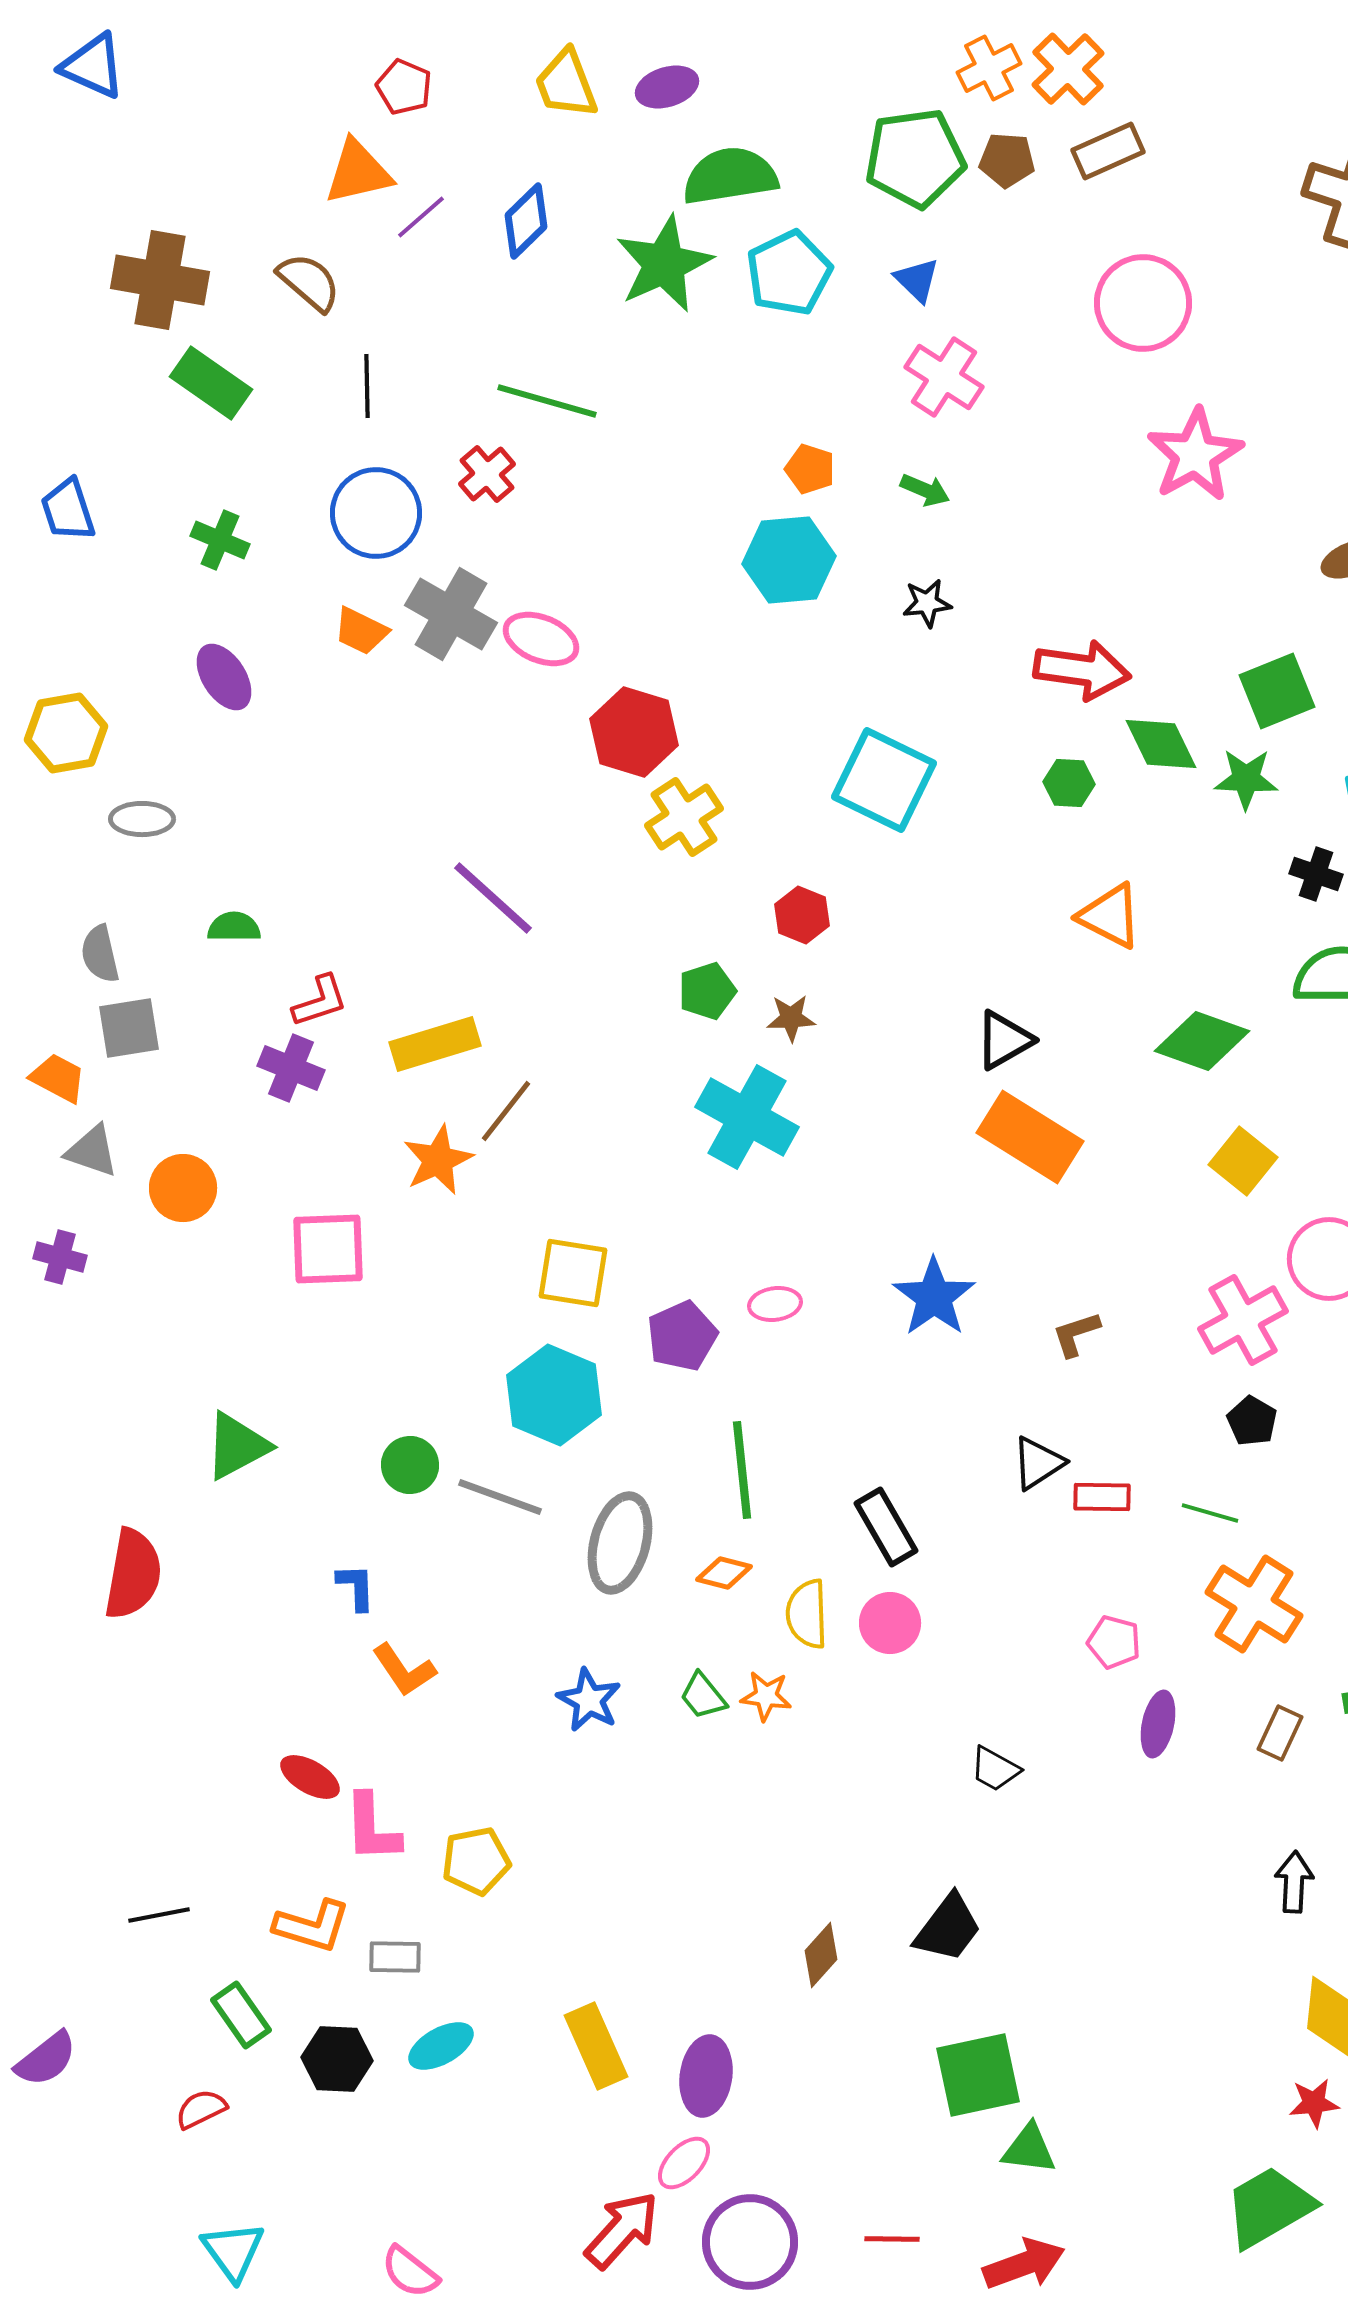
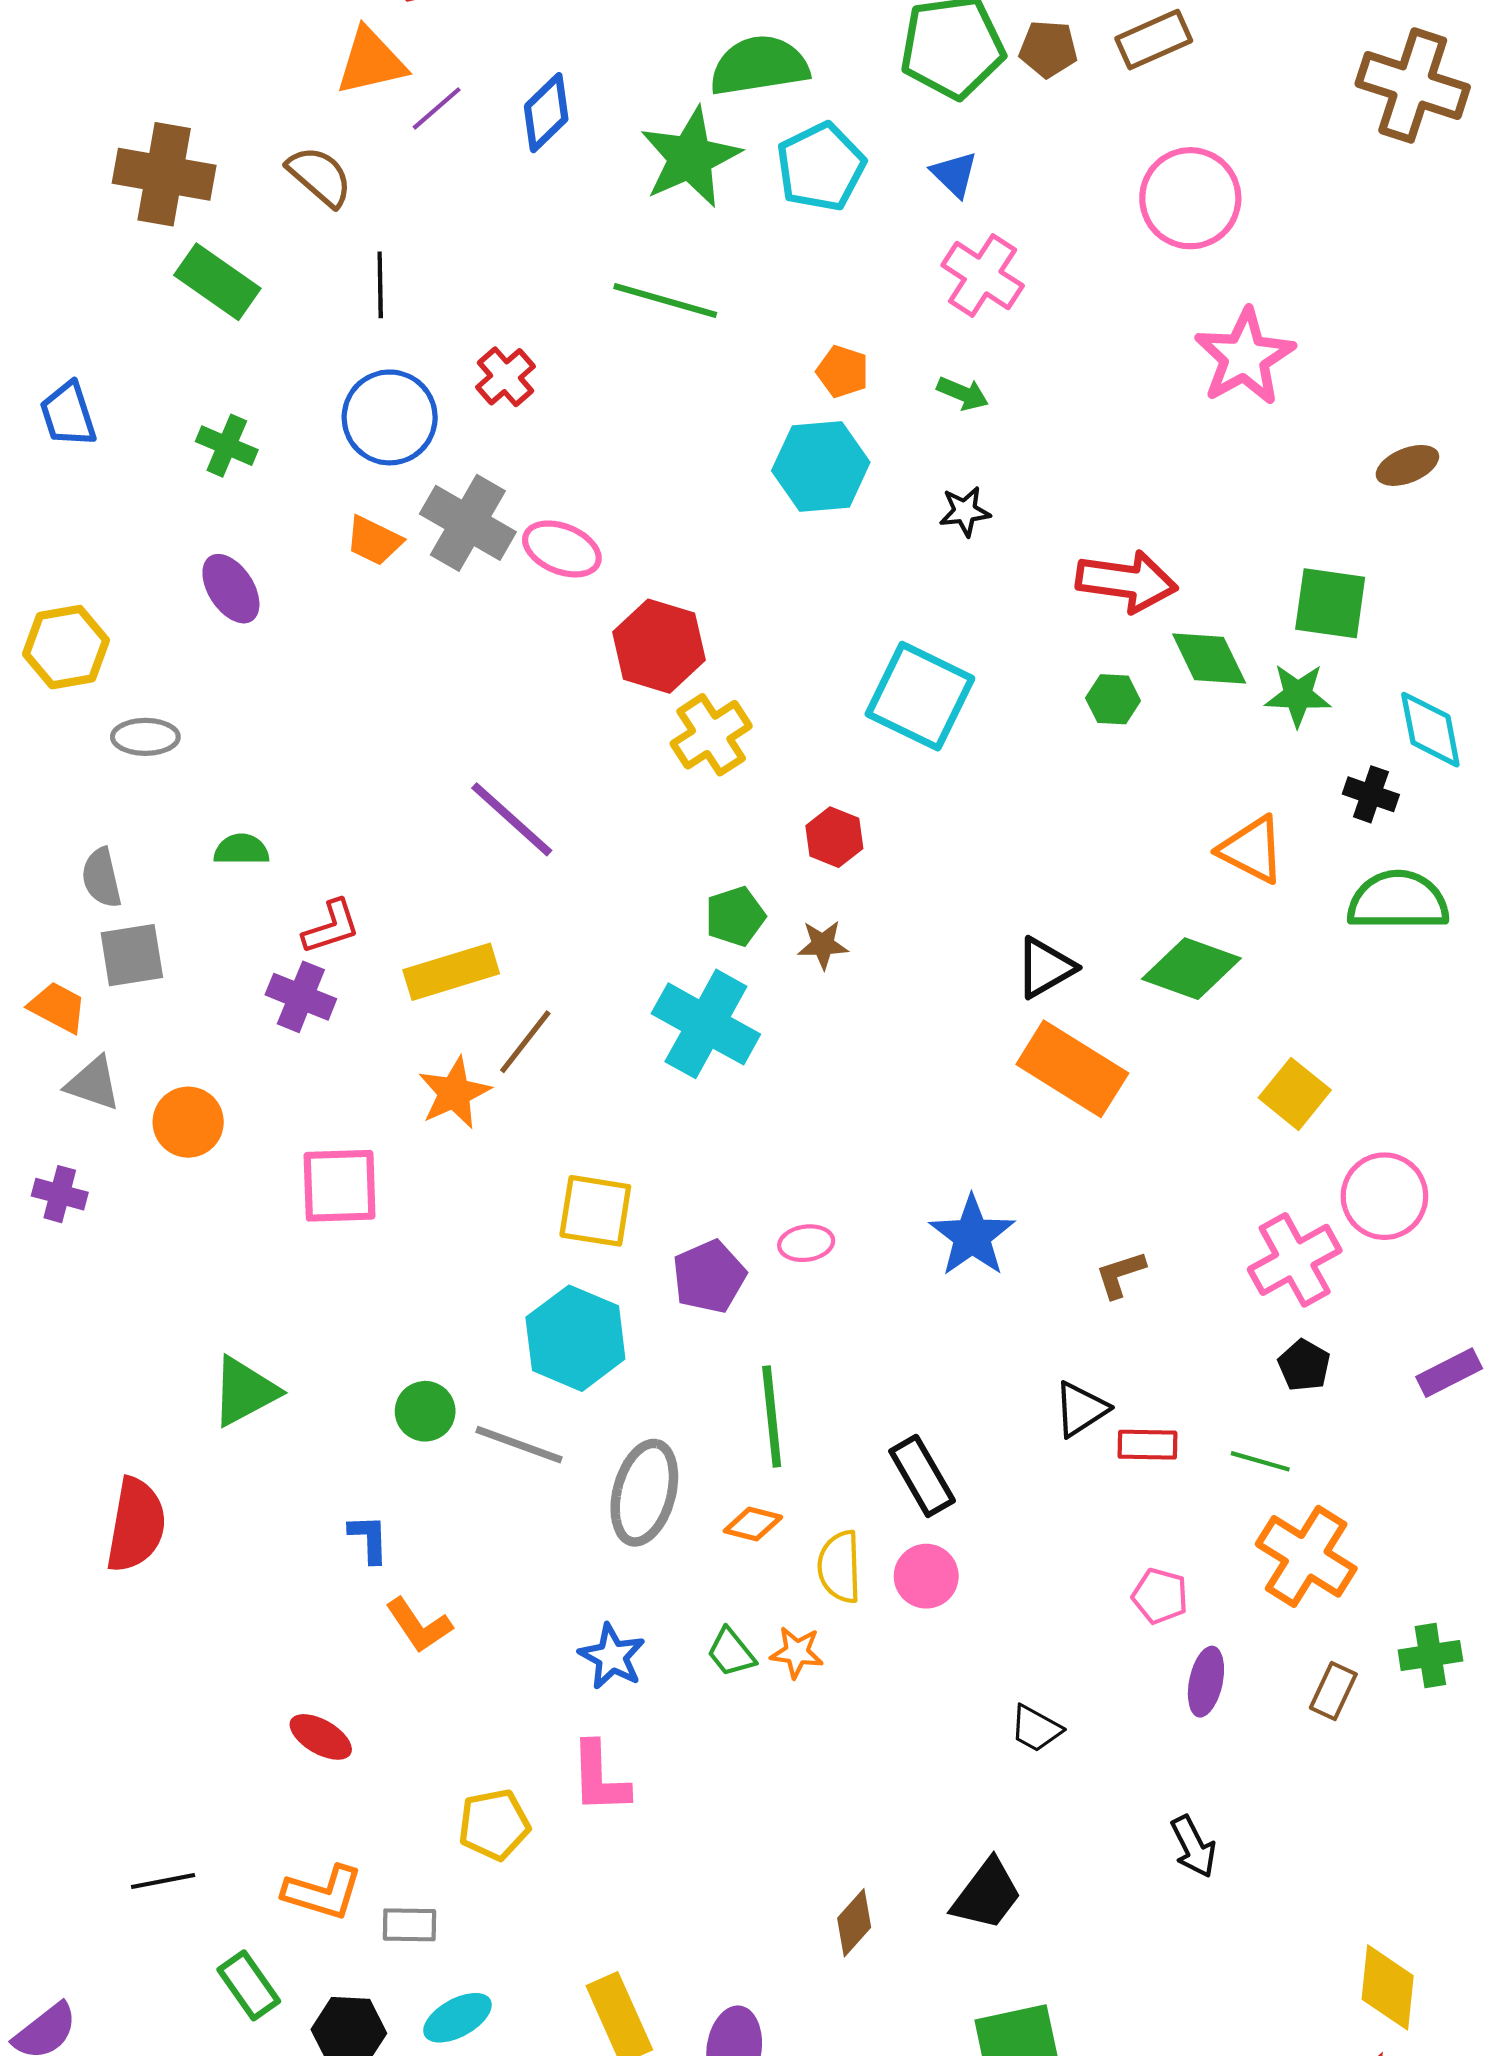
green line: (547, 401) -> (665, 301), moved
green square: (1277, 691) -> (1330, 603), turned 30
orange triangle: (1110, 916) -> (1252, 850), moved
green diamond: (1202, 1041) -> (1191, 969), moved
cyan cross: (747, 1117) -> (706, 1024), moved
pink L-shape: (372, 1828) -> (599, 1778), moved
black arrow: (1294, 1882) -> (1193, 1847), moved, turned 150

